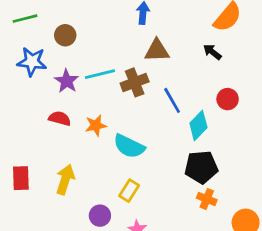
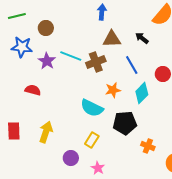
black arrow: (212, 52) -> (142, 38), moved
cyan line: (100, 74) -> (71, 56), turned 35
blue line: (172, 100) -> (132, 65), moved
red semicircle: (60, 118) -> (33, 90), moved
orange star: (96, 125) -> (113, 90), moved
black pentagon: (201, 167) -> (125, 123), moved

